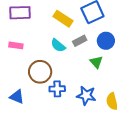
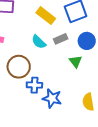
blue star: (86, 95) -> (52, 98), moved

